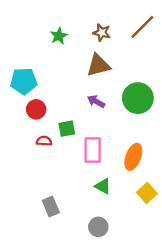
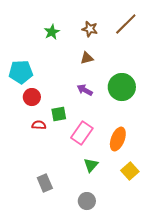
brown triangle: (98, 65) -> (87, 58), size x0.6
pink rectangle: (93, 150) -> (82, 133), turned 35
green triangle: (103, 186) -> (91, 165), turned 42

